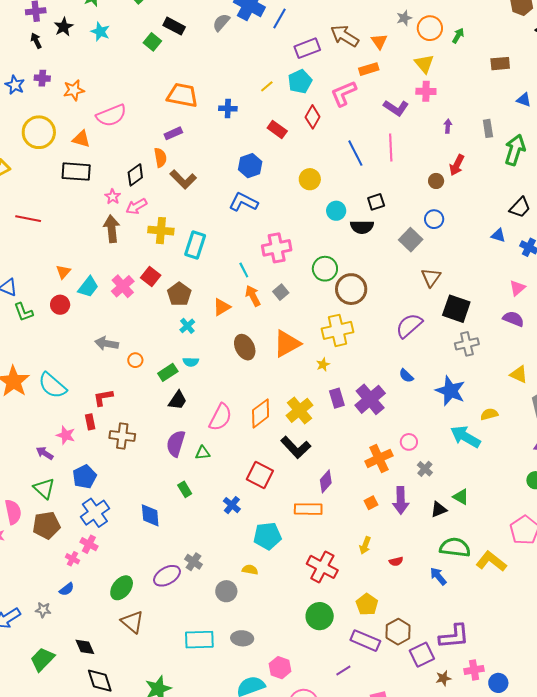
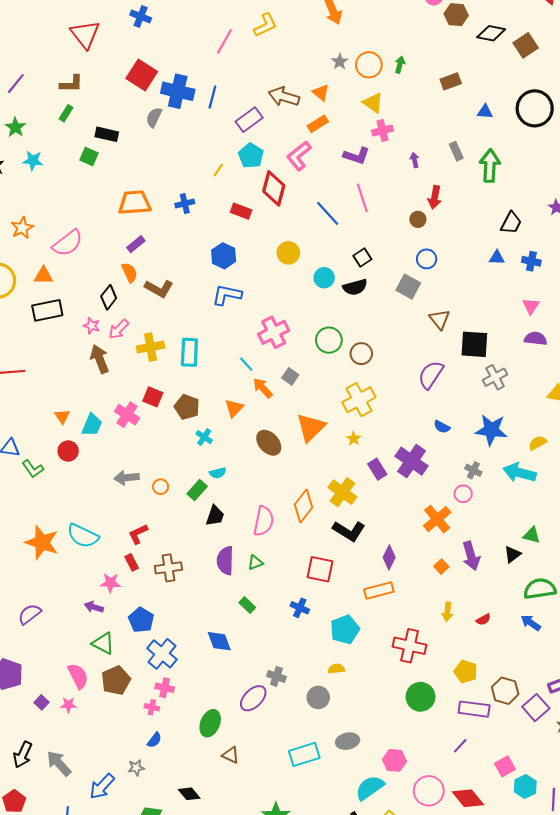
red diamond: (313, 117) -> (274, 188), size x1.4
brown circle: (351, 289) -> (361, 354), size x0.7
gray cross: (425, 469) -> (473, 470), moved
brown triangle: (132, 622) -> (231, 755), size x0.7

